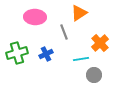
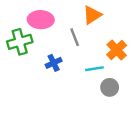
green cross: (17, 53) -> (20, 42), moved

